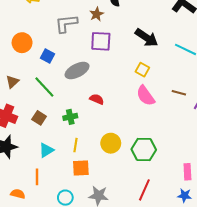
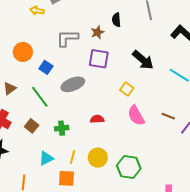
yellow square: (142, 70) -> (127, 89), moved
red semicircle: (97, 99) -> (97, 119), moved, turned -32
yellow line: (75, 145) -> (73, 157), moved
cyan triangle: (46, 150) -> (46, 158), moved

